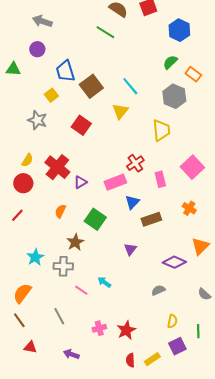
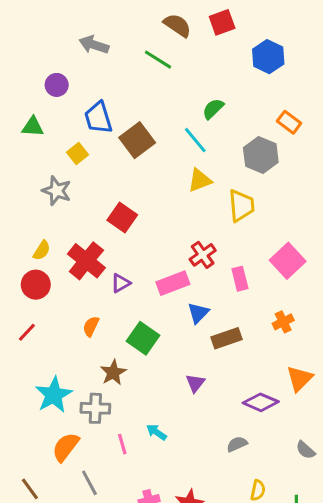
gray arrow: (42, 21) -> (94, 45), moved
green semicircle: (170, 62) -> (213, 109), moved
green triangle: (13, 69) -> (33, 127), moved
yellow triangle: (120, 111) -> (200, 180), moved, turned 30
red square: (81, 125) -> (122, 218), moved
orange cross: (189, 208) -> (283, 322), turned 32
cyan star: (35, 257) -> (54, 395), size x1.4
pink line: (81, 290) -> (122, 444), turned 40
orange semicircle: (22, 293) -> (66, 447), moved

